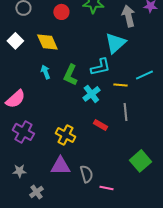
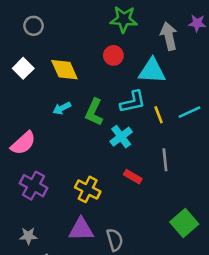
red circle: (61, 12) -> (113, 55), moved
cyan triangle: (115, 43) -> (152, 71), turned 45
cyan arrow: (45, 72) -> (62, 108), turned -96
yellow line: (120, 85) -> (159, 115), moved, turned 64

